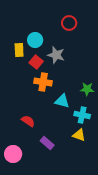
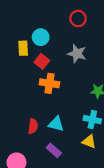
gray star: (56, 55) -> (77, 54), moved
cyan triangle: (62, 101) -> (56, 124), moved
red semicircle: (28, 121) -> (33, 126), turned 64

